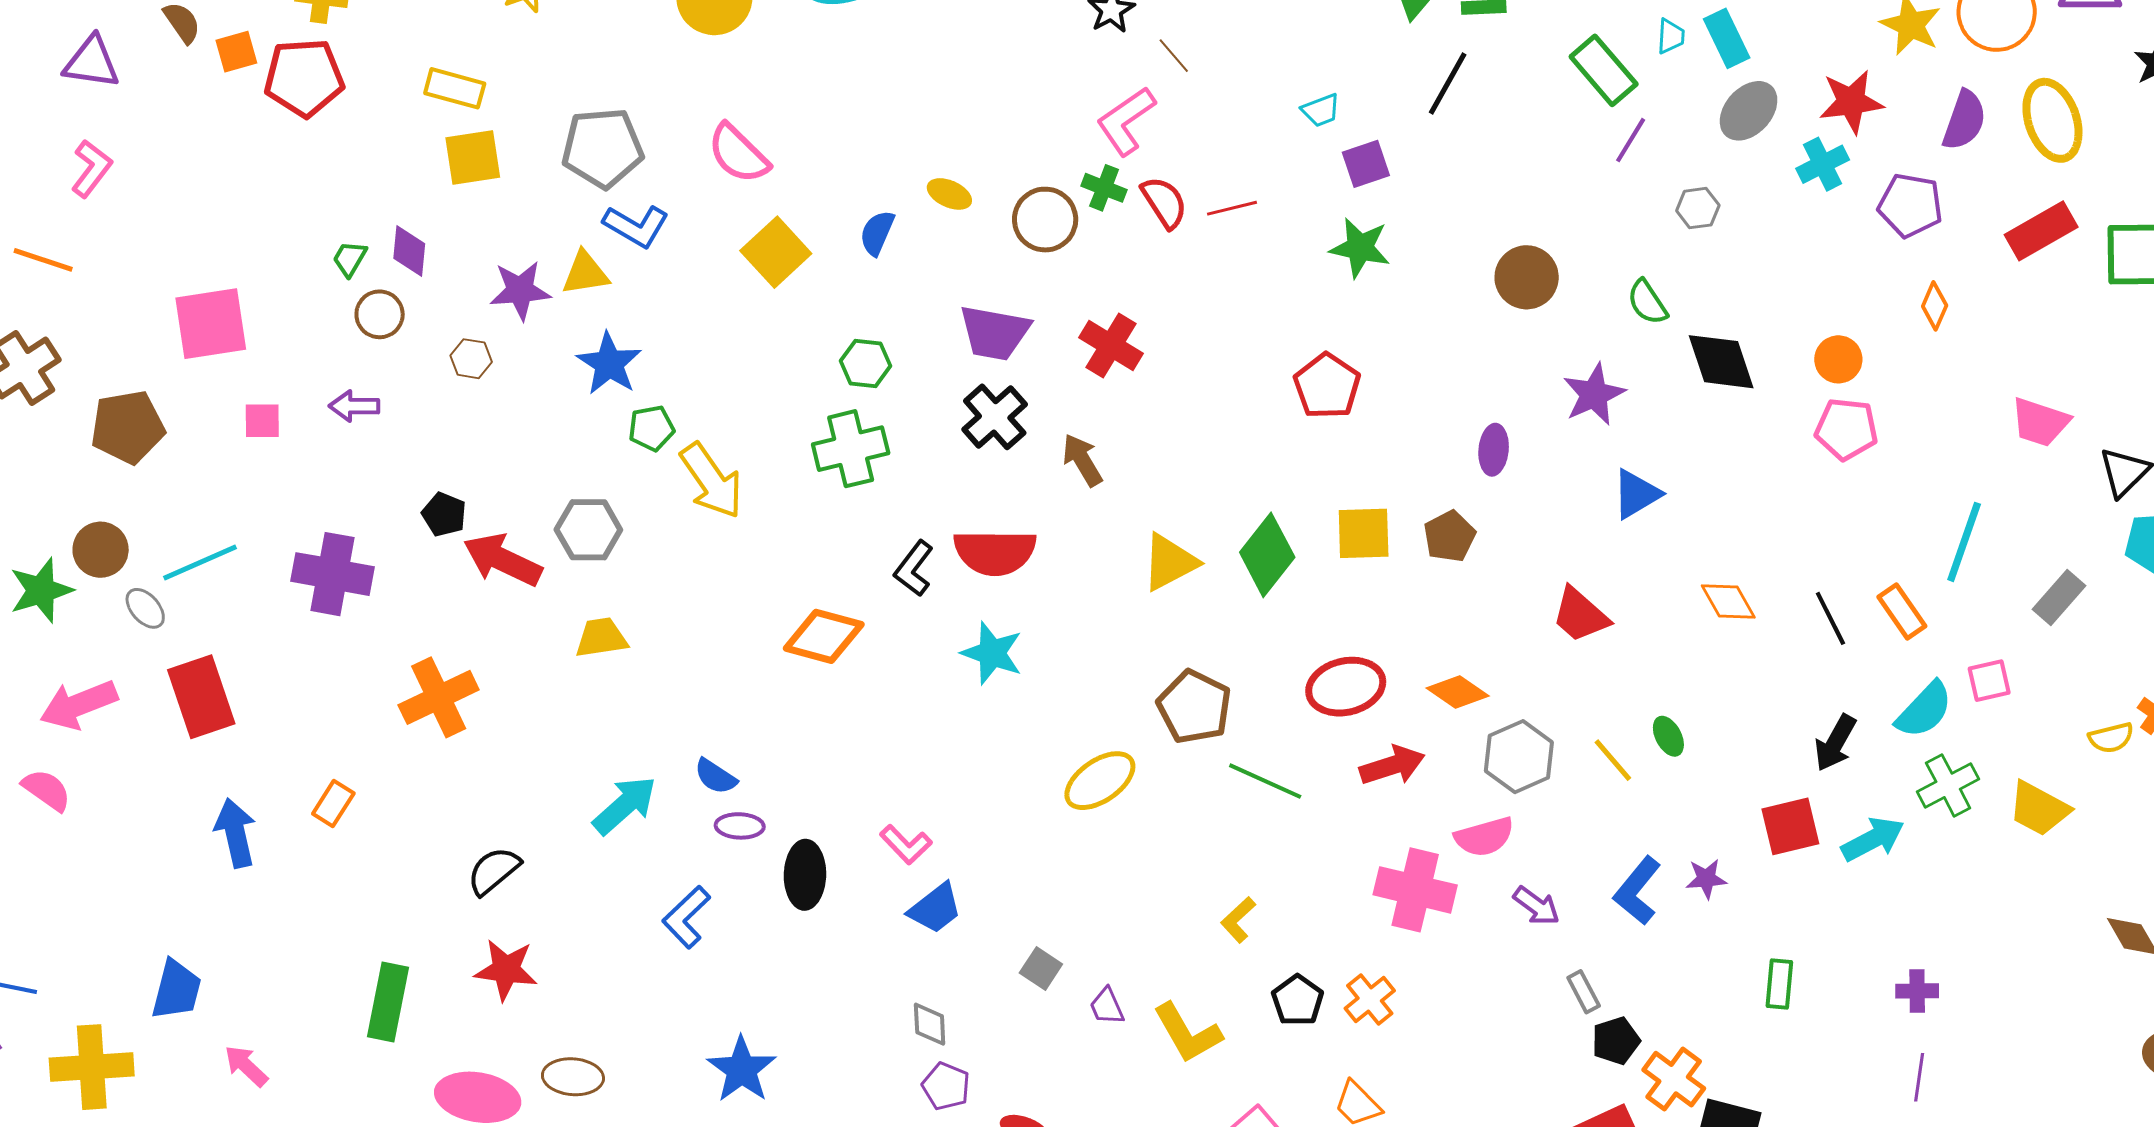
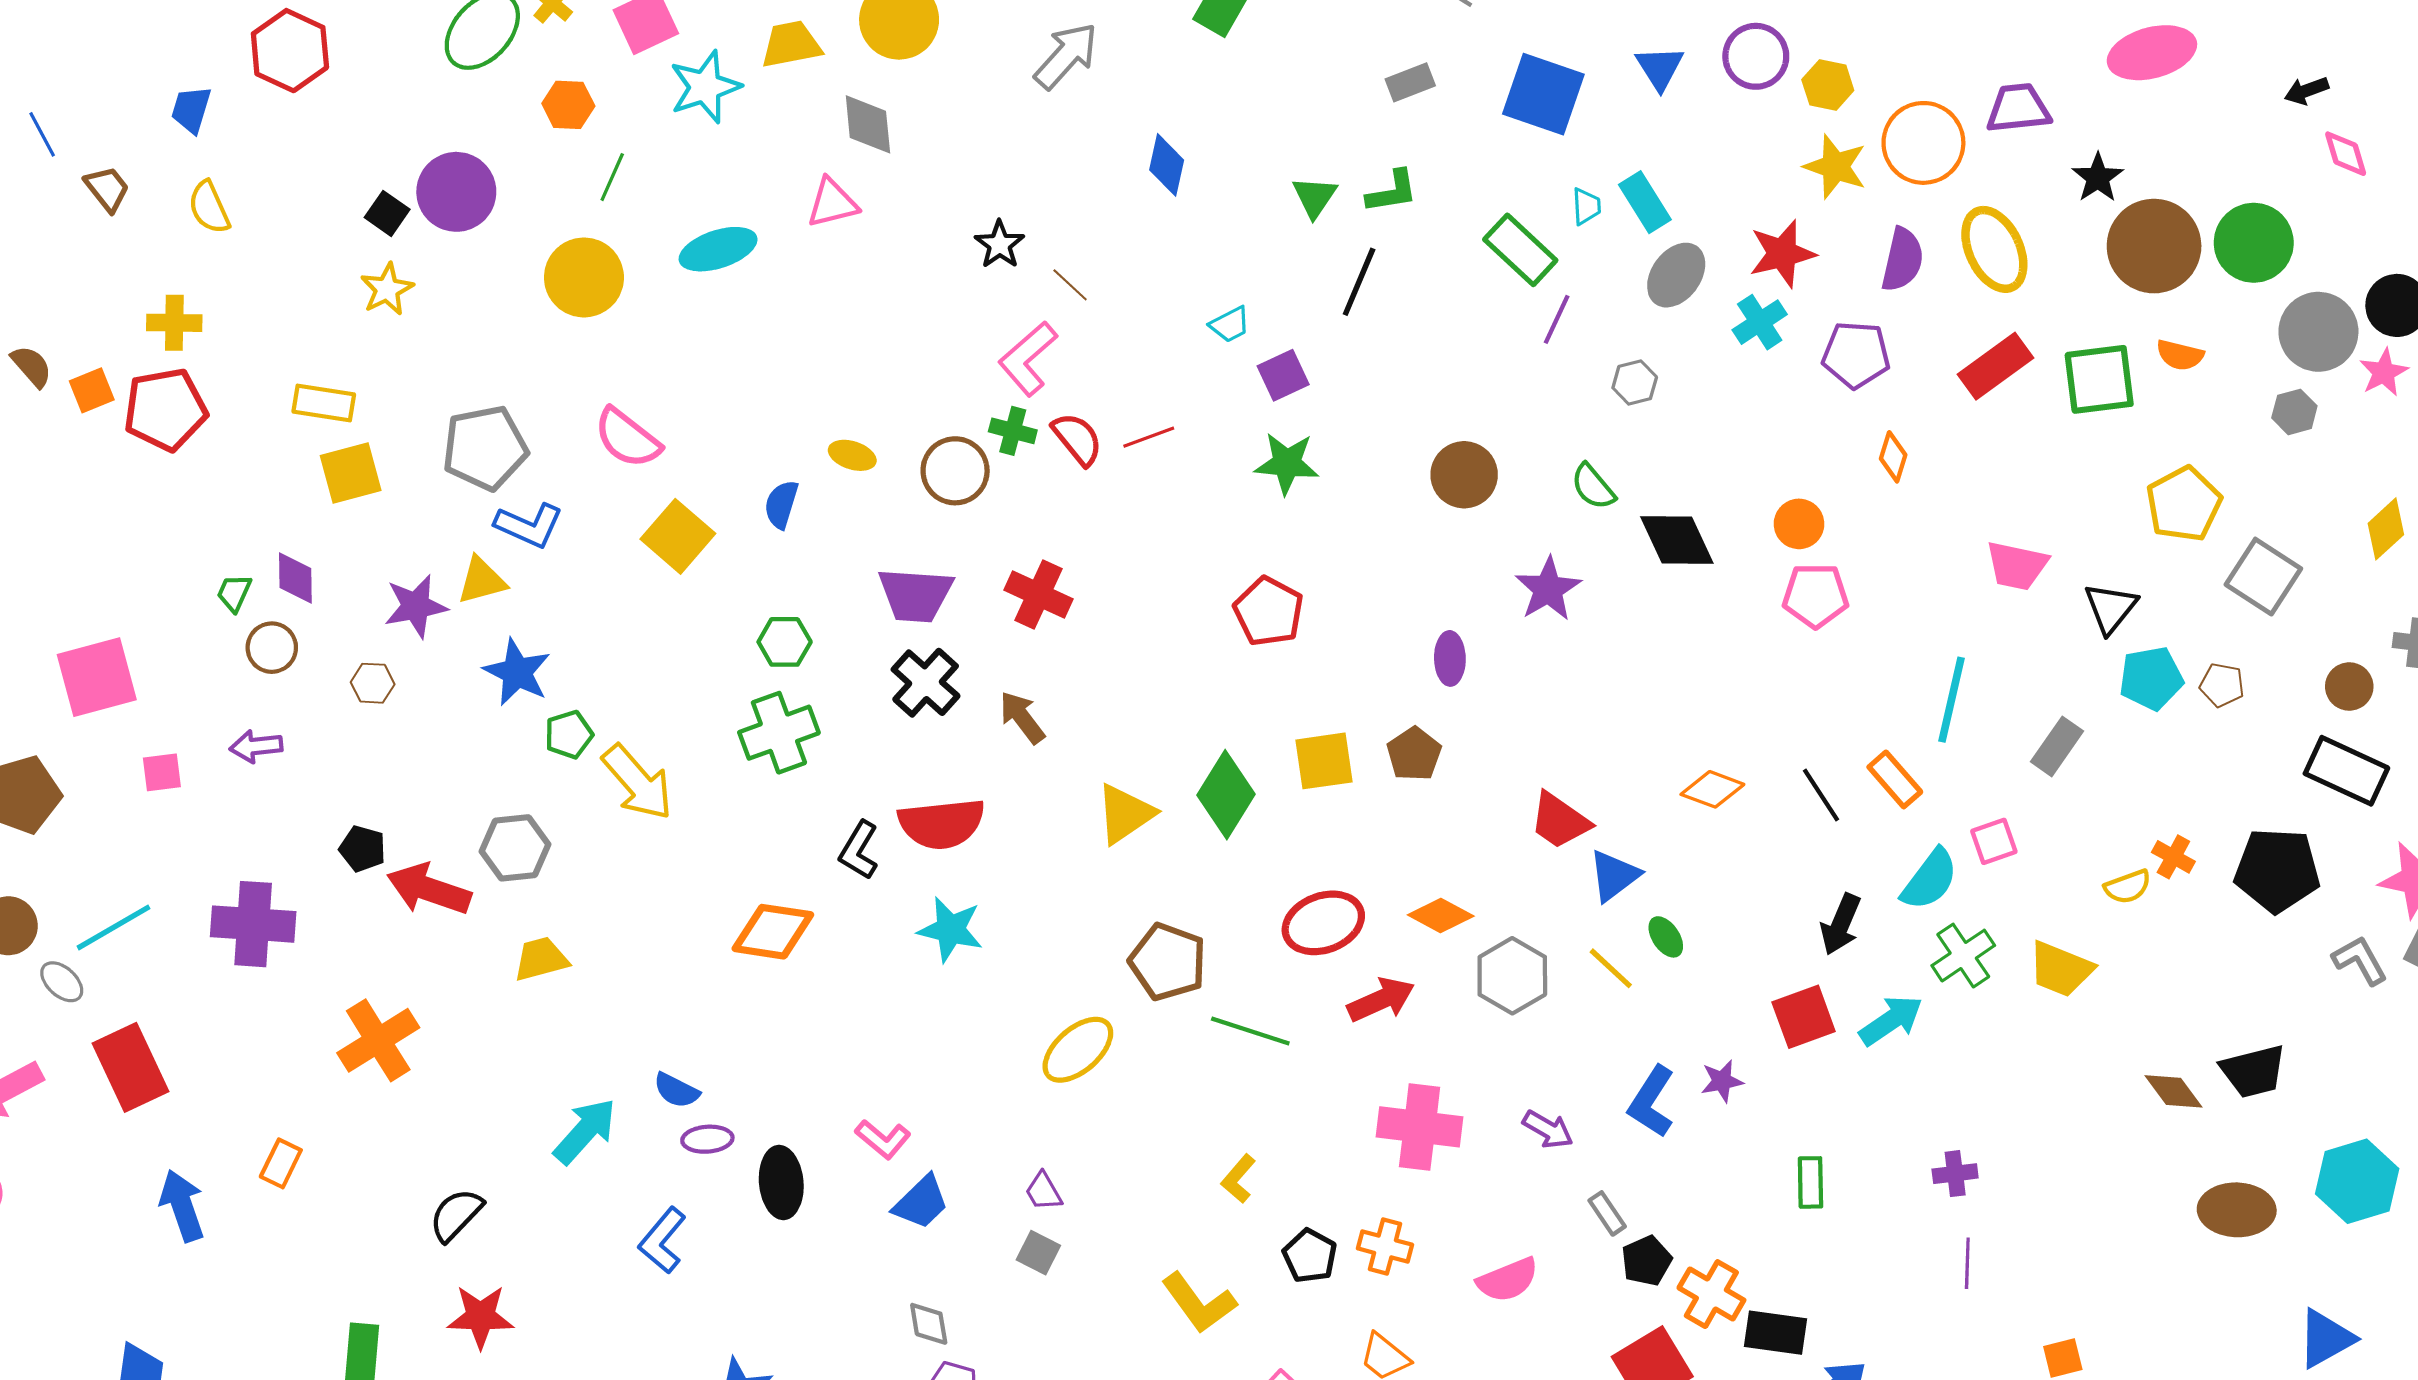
blue triangle: (1636, 494) -> (1614, 876), moved
orange diamond: (1728, 601) -> (1712, 789), turned -34
pink semicircle: (1484, 837) -> (1508, 1280), moved
orange cross: (1370, 999) -> (1385, 1247), turned -30
purple trapezoid: (1107, 1006) -> (1043, 1191), moved

